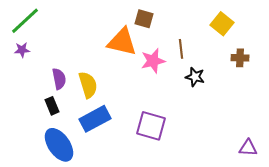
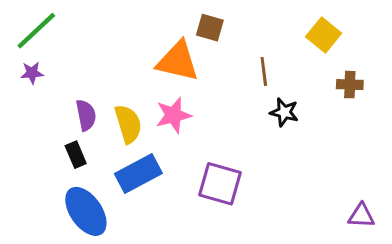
pink star: (153, 61) -> (173, 115), moved

